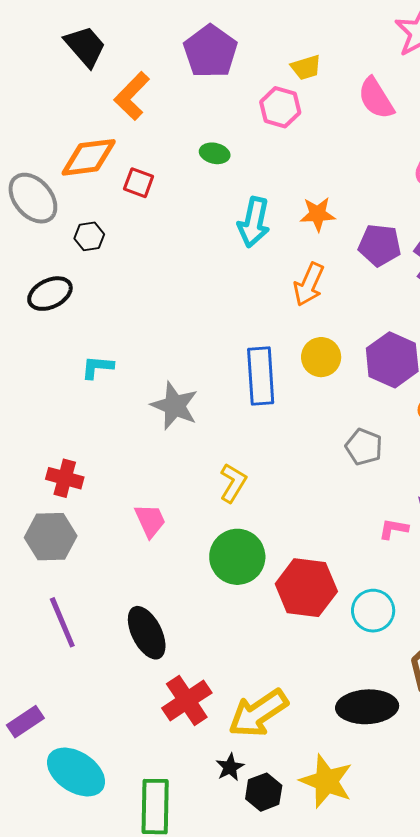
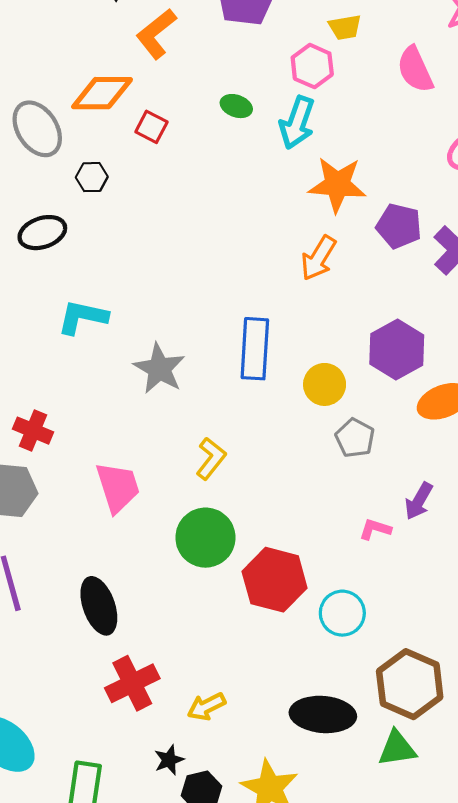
orange star: (318, 214) -> (337, 185), size x1.5
cyan arrow: (254, 222) -> (297, 123), moved
yellow circle: (321, 357) -> (325, 384), moved
cyan L-shape: (97, 367) -> (83, 317), size x1.4
pink trapezoid: (150, 521) -> (118, 487), size x1.4
yellow arrow: (258, 713) -> (206, 706), size x0.6

